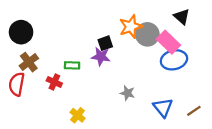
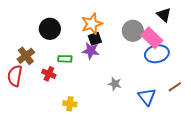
orange star: (131, 27) -> (92, 24), moved
black circle: (21, 32) -> (50, 29), moved
brown line: (194, 111) -> (175, 87), moved
yellow cross: (78, 115) -> (70, 104), turned -32

